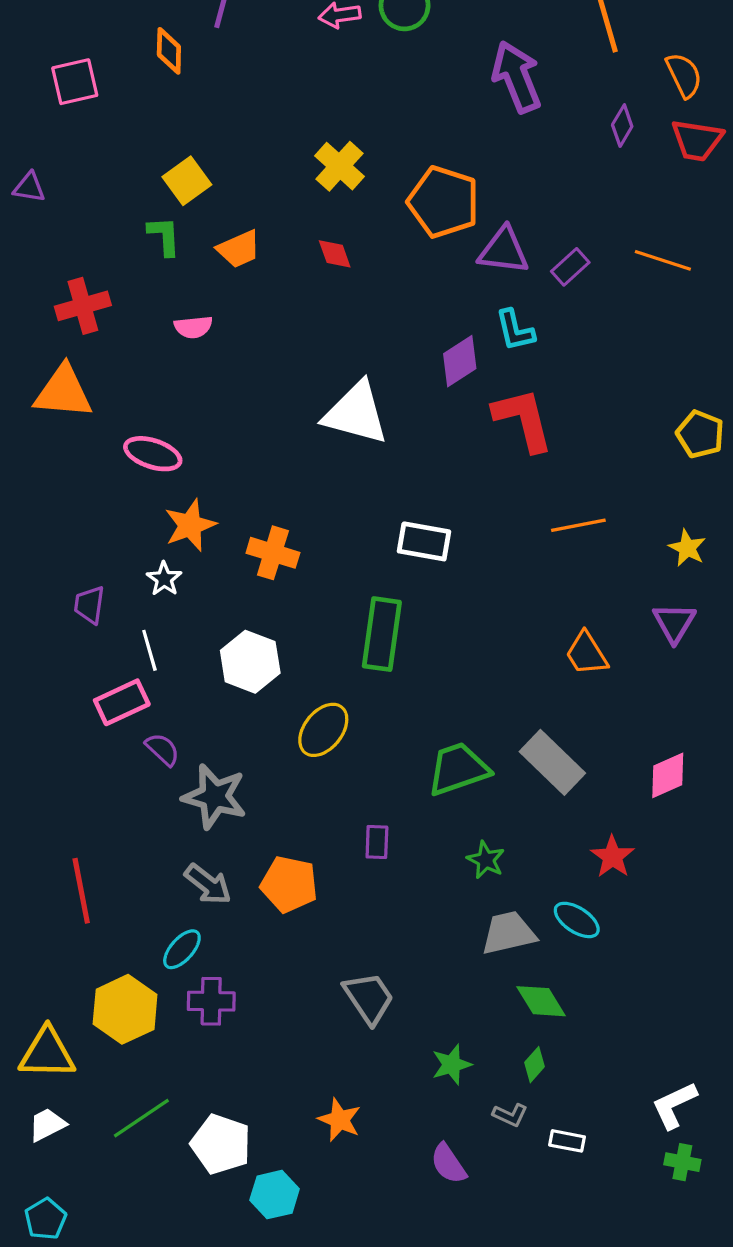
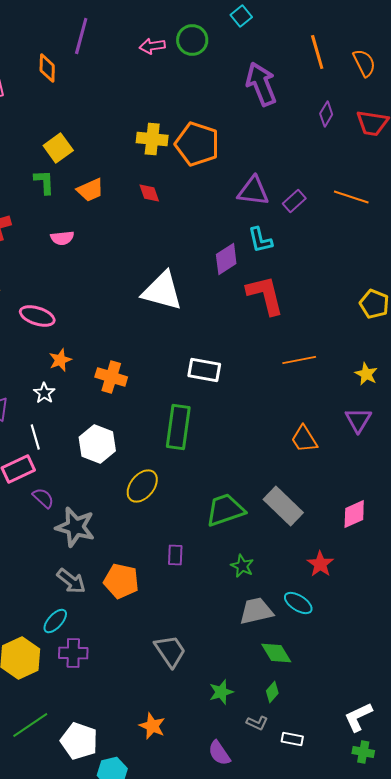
orange semicircle: (684, 75) -> (364, 63), moved
yellow cross: (340, 166) -> (152, 139), turned -36
orange pentagon: (444, 202) -> (197, 144), moved
orange star: (190, 525) -> (60, 360), size x0.7

